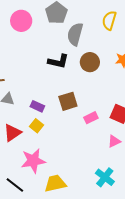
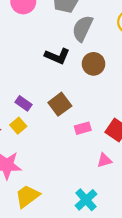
brown square: (68, 101) -> (60, 104), turned -30
yellow trapezoid: (55, 183) -> (27, 196), turned -35

